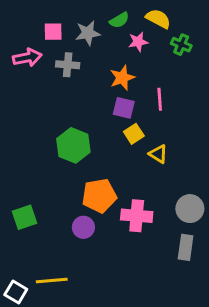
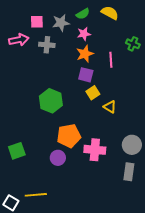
pink star: (138, 42) -> (84, 34), moved
green cross: (181, 45) -> (133, 44), moved
pink line: (160, 99) -> (111, 60), moved

